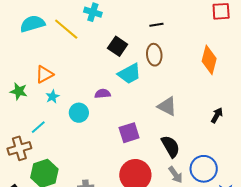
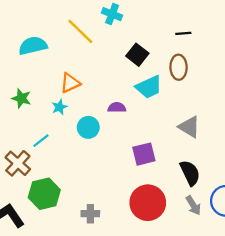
cyan semicircle: (32, 24) -> (33, 46), moved
orange triangle: (44, 74) -> (70, 83), moved
brown cross: (19, 148) -> (18, 163), turned -35

